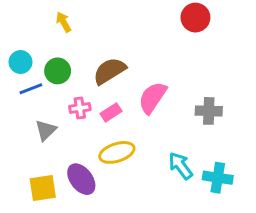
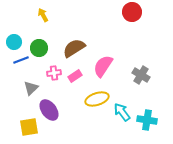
gray cross: (209, 111) -> (141, 75), turned 30
yellow ellipse: (117, 152) -> (97, 99), moved
purple ellipse: (81, 179) -> (49, 110), moved

